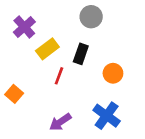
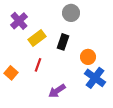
red line: (59, 76) -> (38, 65), moved
blue cross: (107, 116) -> (95, 78), moved
purple arrow: (60, 122) -> (57, 91), moved

